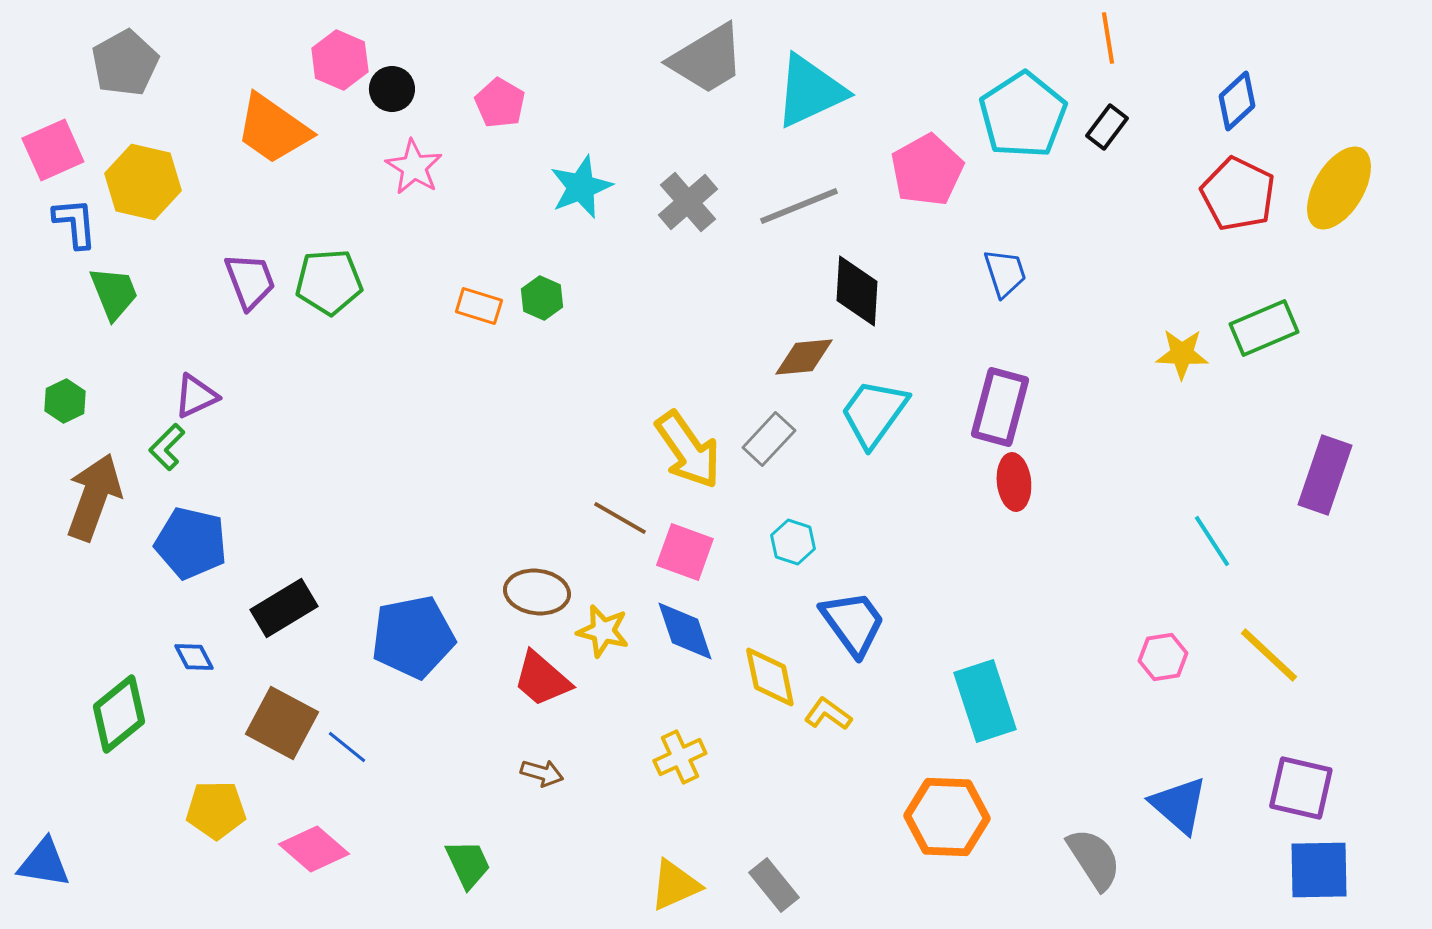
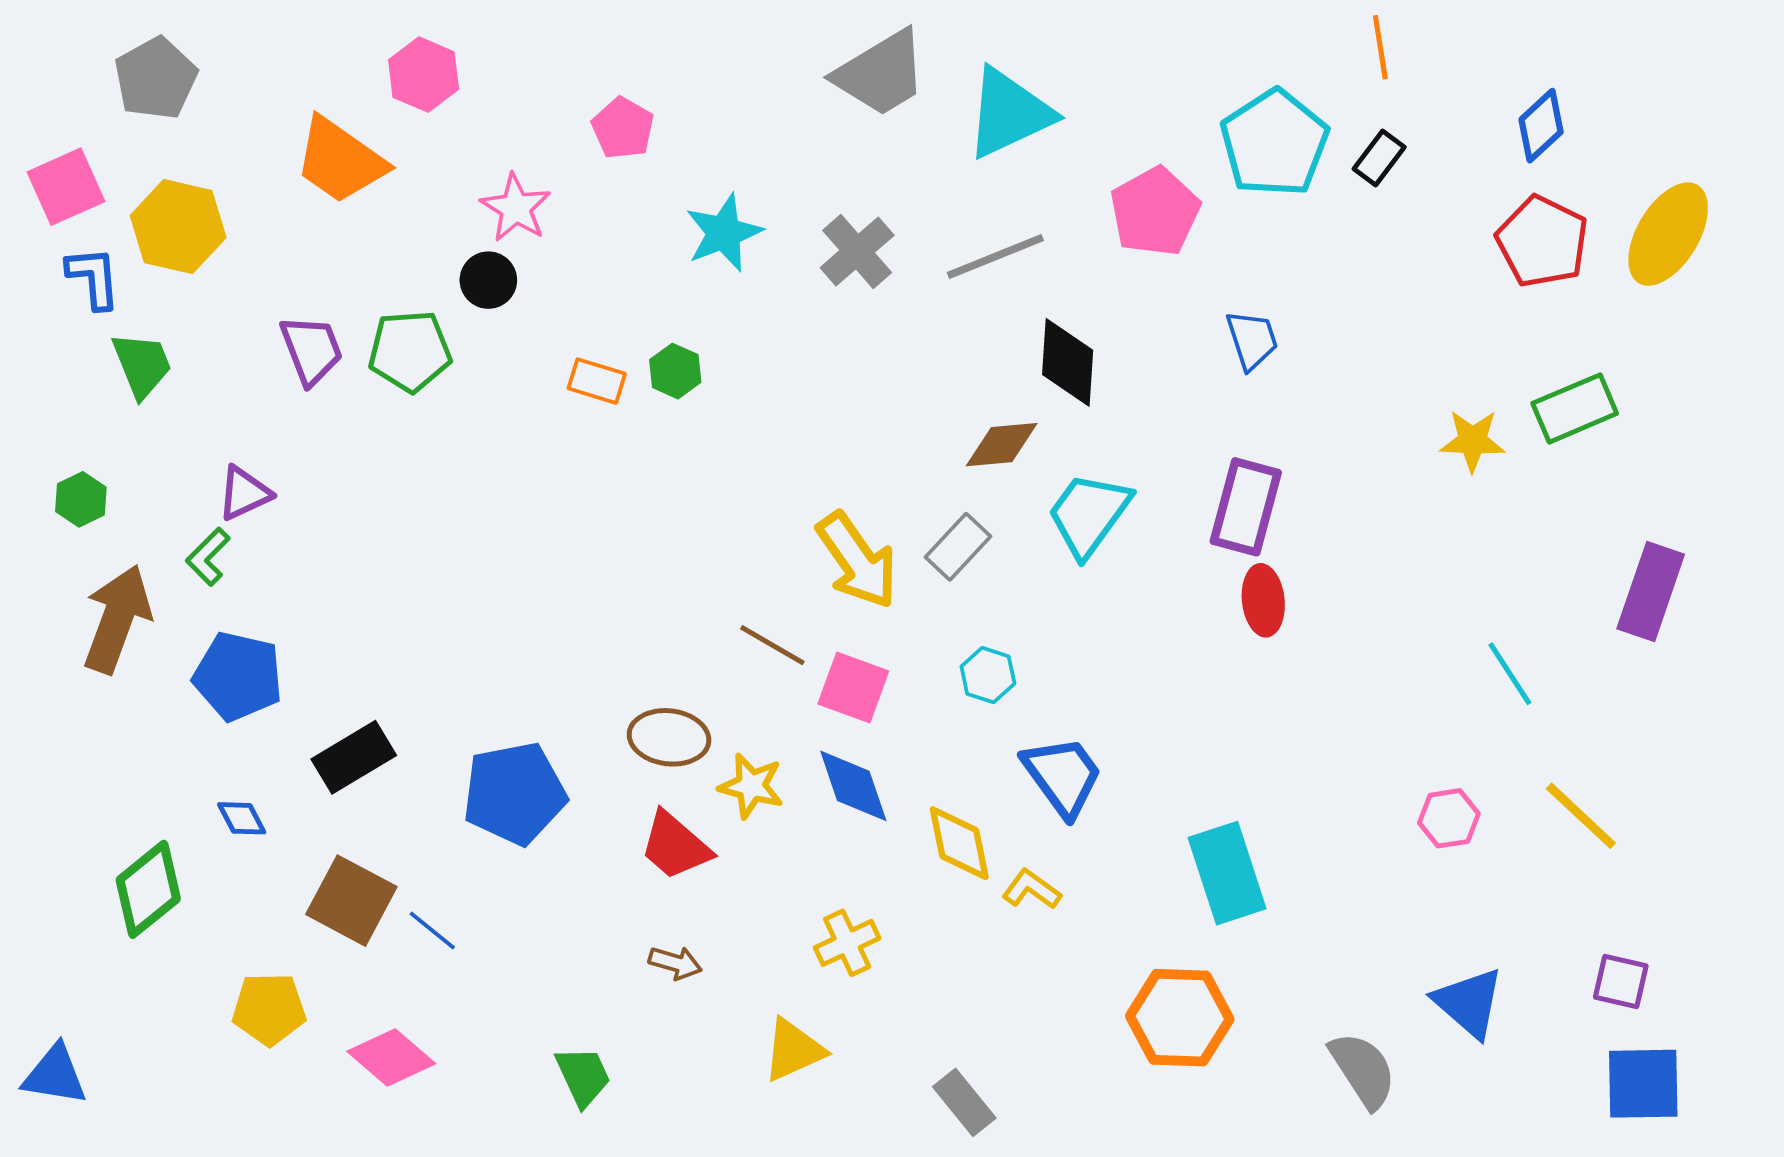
black circle: (392, 89) -> (488, 280), moved
purple square: (1301, 788) -> (1621, 982), size x0.7
yellow triangle: (675, 885) -> (794, 1050), moved

